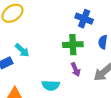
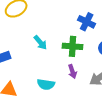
cyan arrow: (22, 50) -> (40, 43), moved

